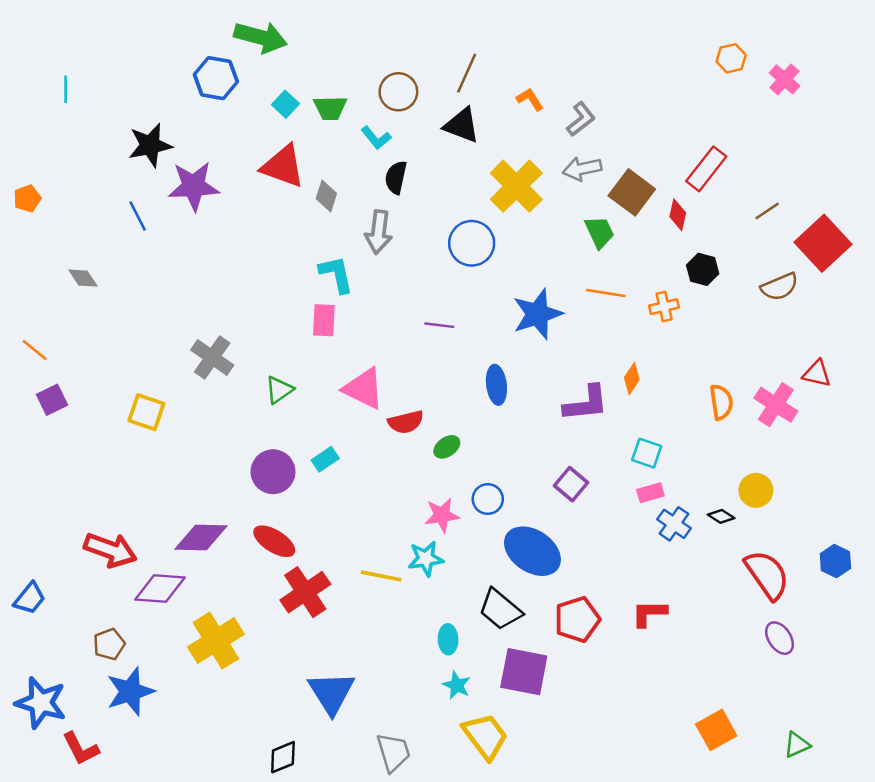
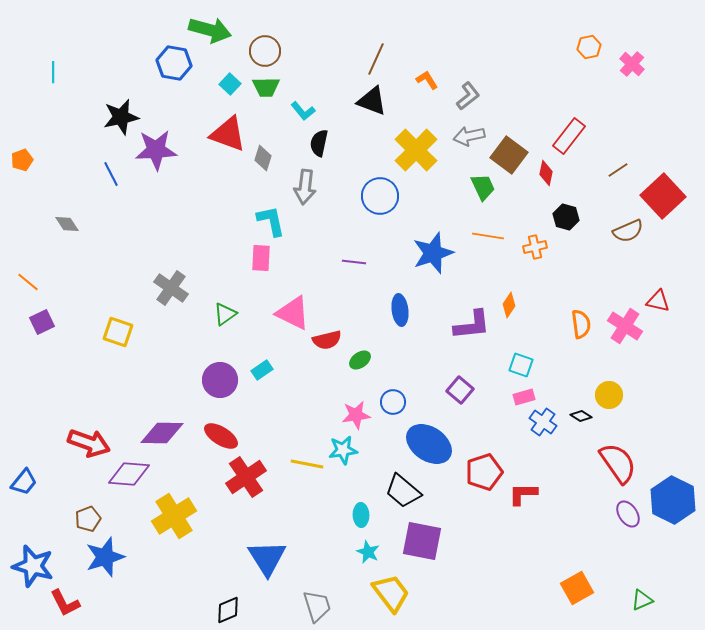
brown circle: (398, 92) -> (265, 51), moved
blue hexagon: (835, 561) -> (673, 500), moved, size x1.8
red pentagon: (577, 619) -> (484, 472), moved

